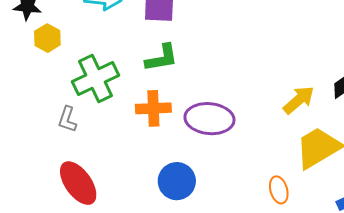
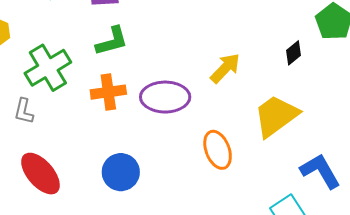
yellow arrow: (299, 100) -> (225, 68), moved
blue circle: (177, 181) -> (121, 172), moved
orange ellipse: (279, 190) -> (218, 150), moved, size x1.4

